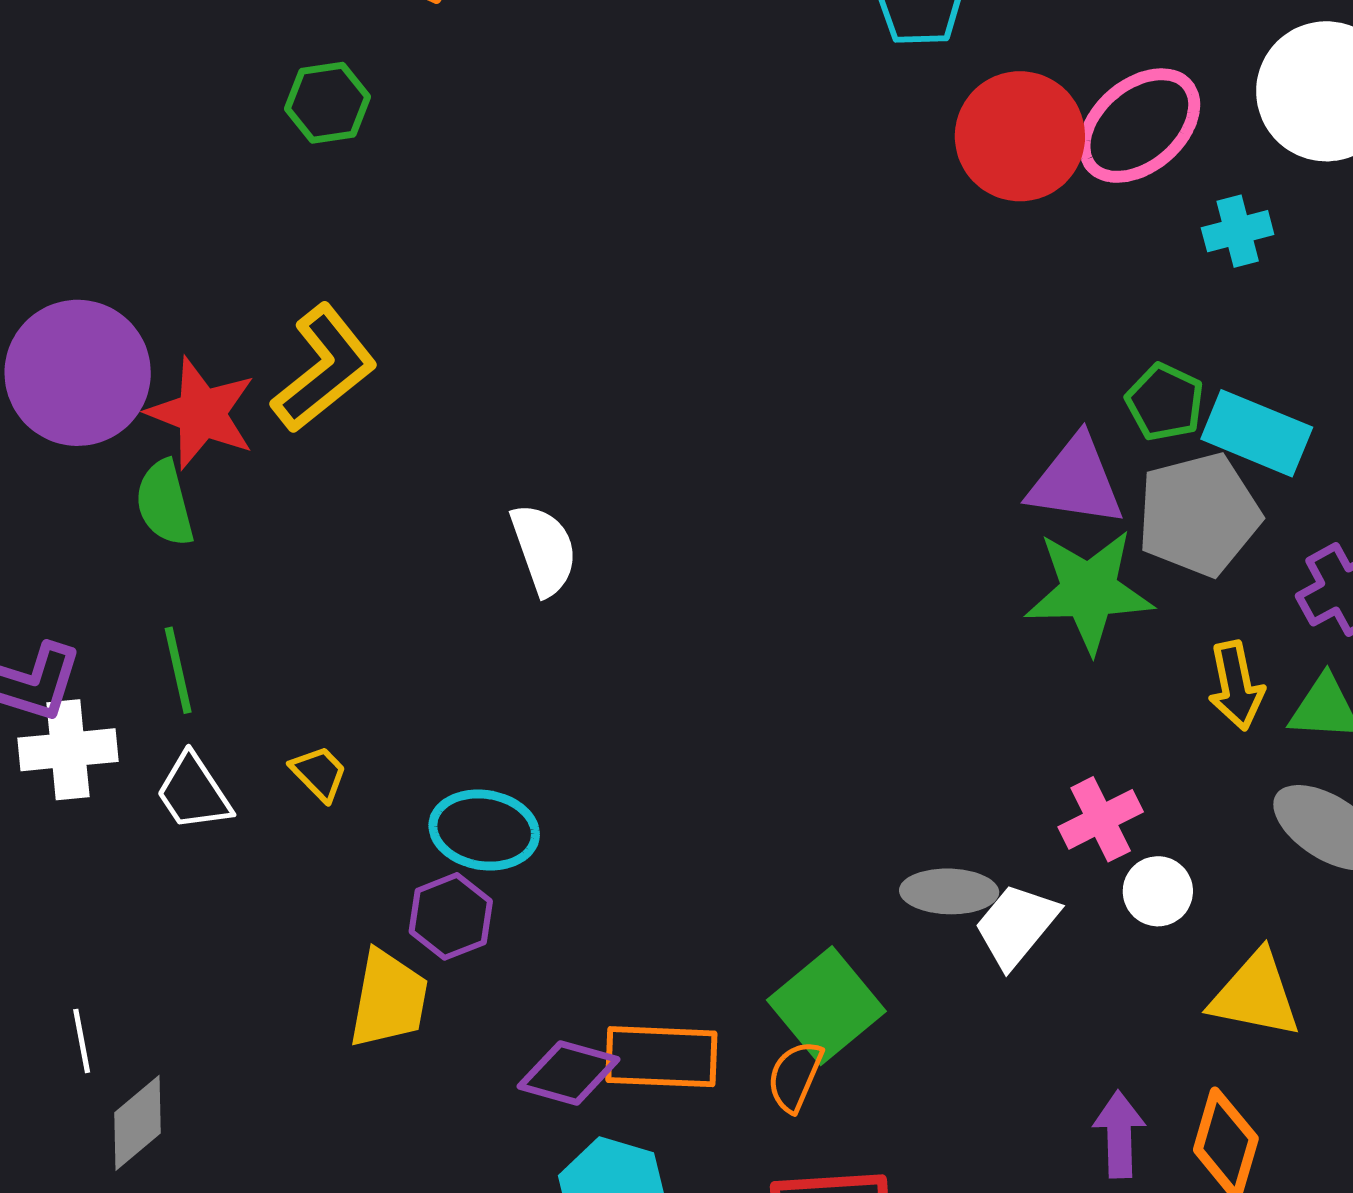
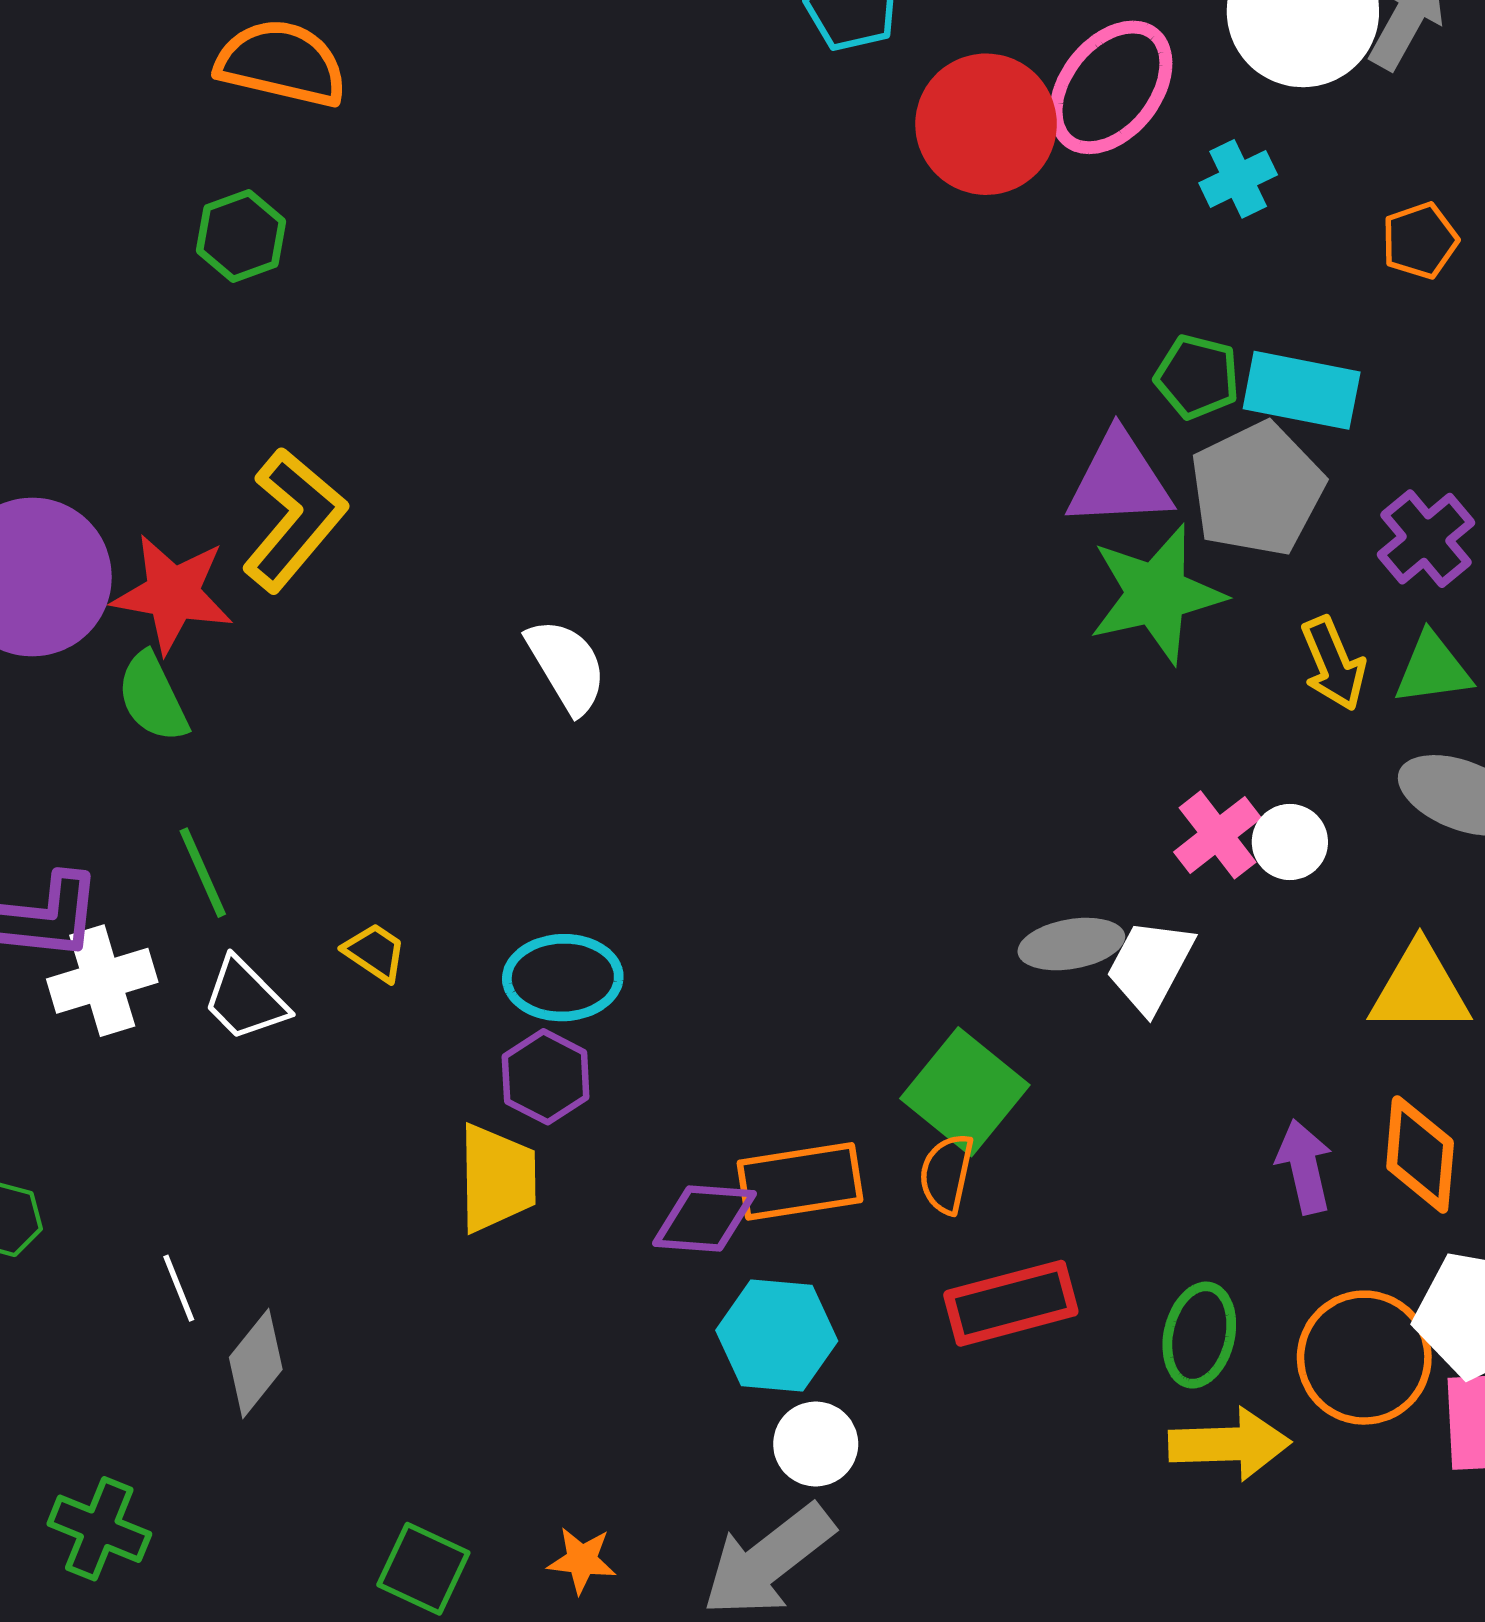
white circle: (1158, 891) -> (1290, 842), moved

